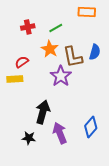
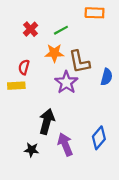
red cross: (28, 27) -> (30, 29), turned -32
orange star: (50, 49) -> (54, 53), turned -30
blue semicircle: (95, 52) -> (107, 77), moved
red semicircle: (22, 62) -> (24, 67), turned -40

